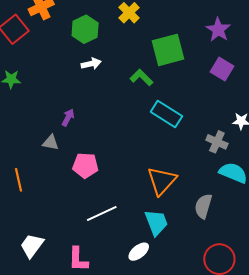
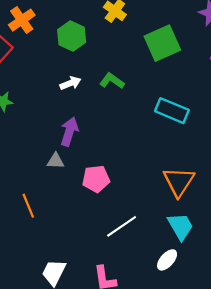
white arrow: (91, 64) -> (70, 83), moved
green L-shape: (141, 78) -> (112, 81), moved
purple arrow: (68, 117) -> (69, 132), size x1.5

